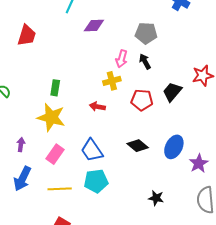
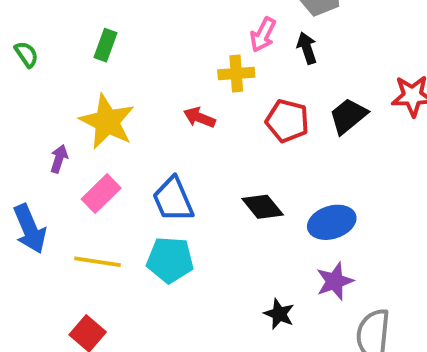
green rectangle: (55, 88) -> (105, 45), moved
purple arrow: (21, 145) -> (59, 159), moved
blue ellipse: (174, 147) -> (332, 222), turned 35
purple star: (199, 163) -> (335, 281), moved
blue arrow: (22, 179) -> (30, 229), turned -60

